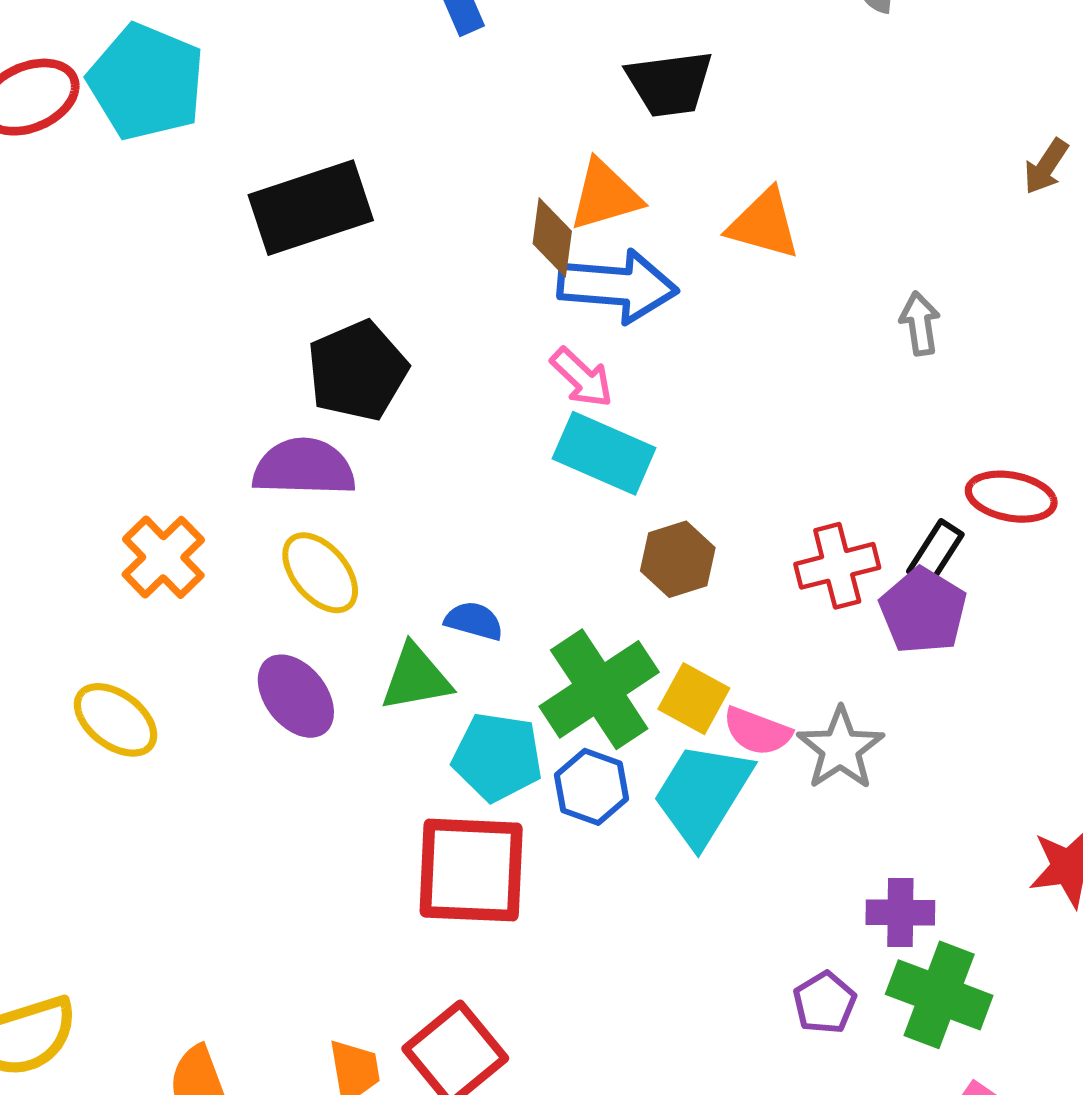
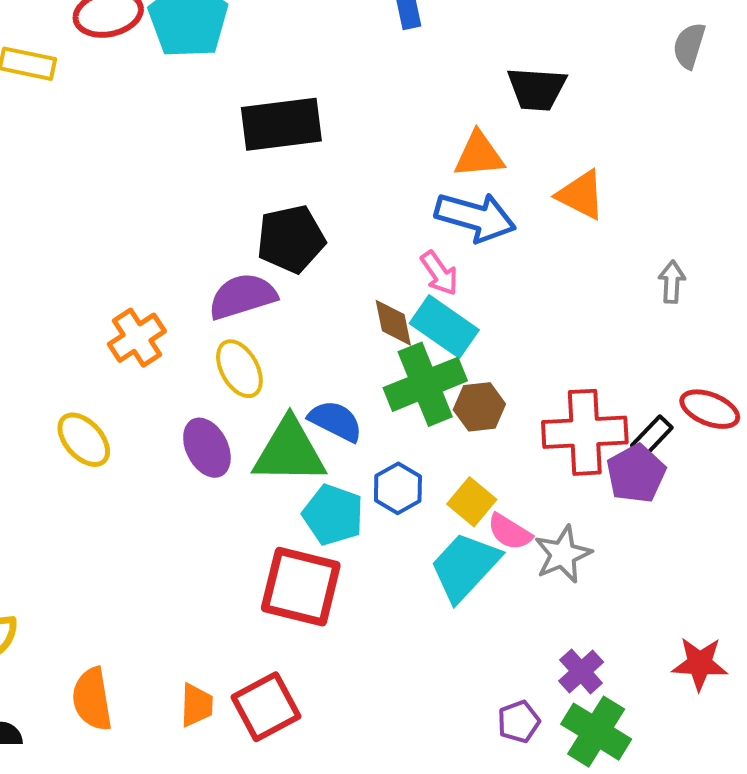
brown diamond: (552, 237) -> (393, 323), moved, turned -30
purple semicircle: (304, 467) -> (243, 296), turned -30
red cross: (837, 566) -> (585, 432), size x1.5
blue semicircle: (474, 621) -> (336, 421), size x1.4
green triangle: (416, 678) -> (289, 451), size x1.5
green cross: (599, 689) -> (425, 384), moved
blue hexagon: (591, 787) -> (398, 488), moved
purple cross: (900, 912) -> (581, 672), turned 36

